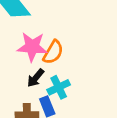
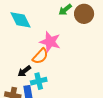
pink star: (32, 47) -> (50, 42), moved

